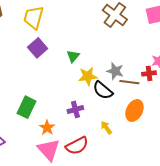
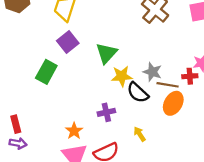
green triangle: (73, 56) -> (107, 53), size x1.5
green rectangle: (26, 107) -> (46, 72), moved
orange ellipse: (134, 111) -> (173, 103), moved

